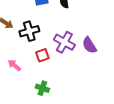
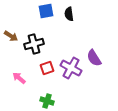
purple cross: (64, 42) -> (71, 68), moved

